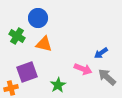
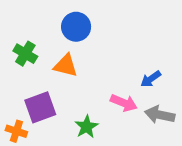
blue circle: (38, 18) -> (76, 27), moved
gray arrow: (107, 77) -> (160, 115), turned -30
orange cross: (11, 88) -> (16, 131), turned 32

